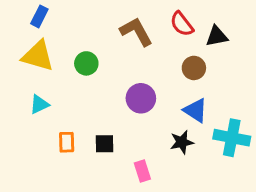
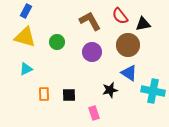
brown circle: (194, 68) -> (128, 45), size x1.5
purple circle: (141, 98) -> (92, 52), moved
black star: (182, 142) -> (110, 90), moved

